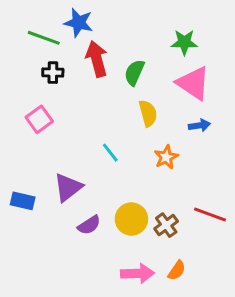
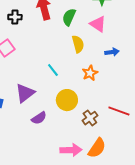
pink triangle: (193, 83) -> (98, 24), moved, size x0.7
yellow circle: (131, 219) -> (67, 100), moved
orange semicircle: (177, 270) -> (97, 148), size x1.5

